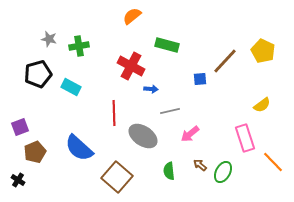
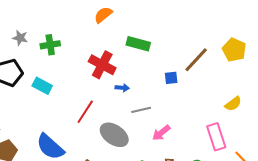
red line: (114, 113) -> (85, 112), turned 35

